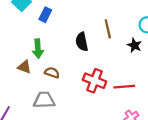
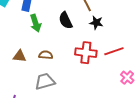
black star: (134, 45) -> (96, 23), moved
green arrow: (38, 49) -> (36, 23), moved

